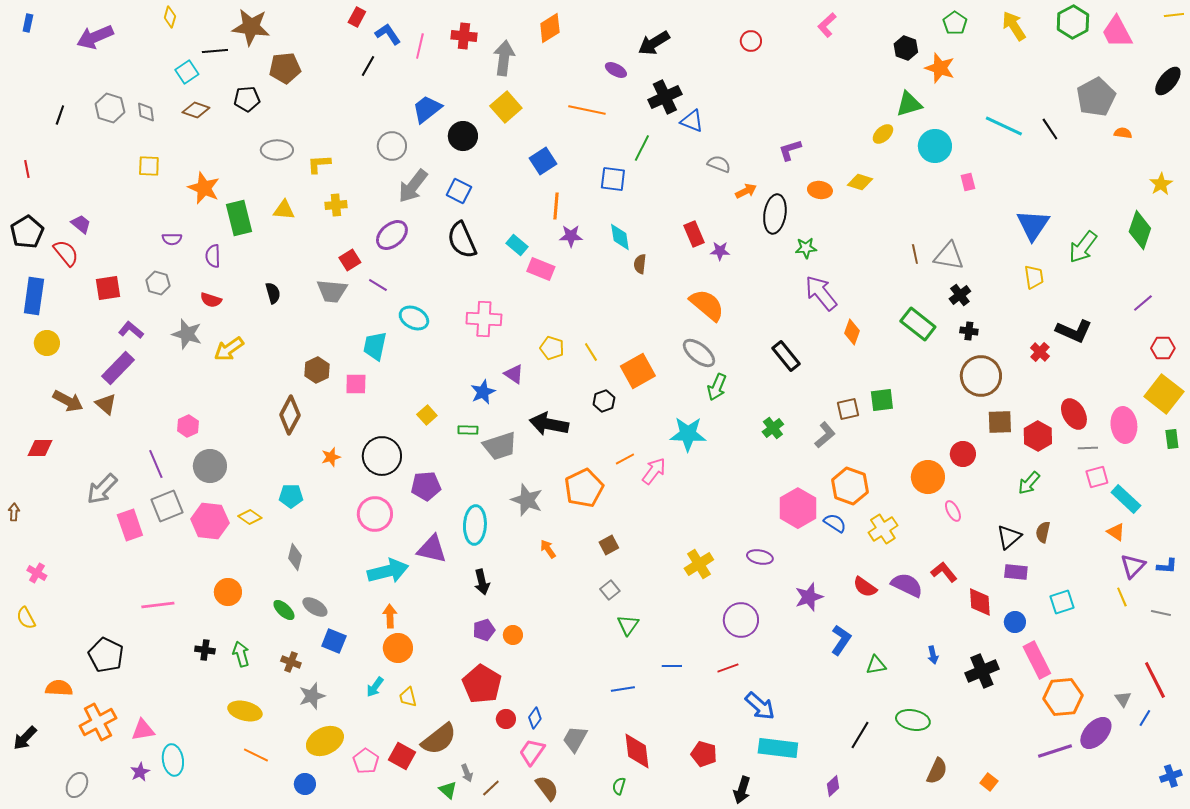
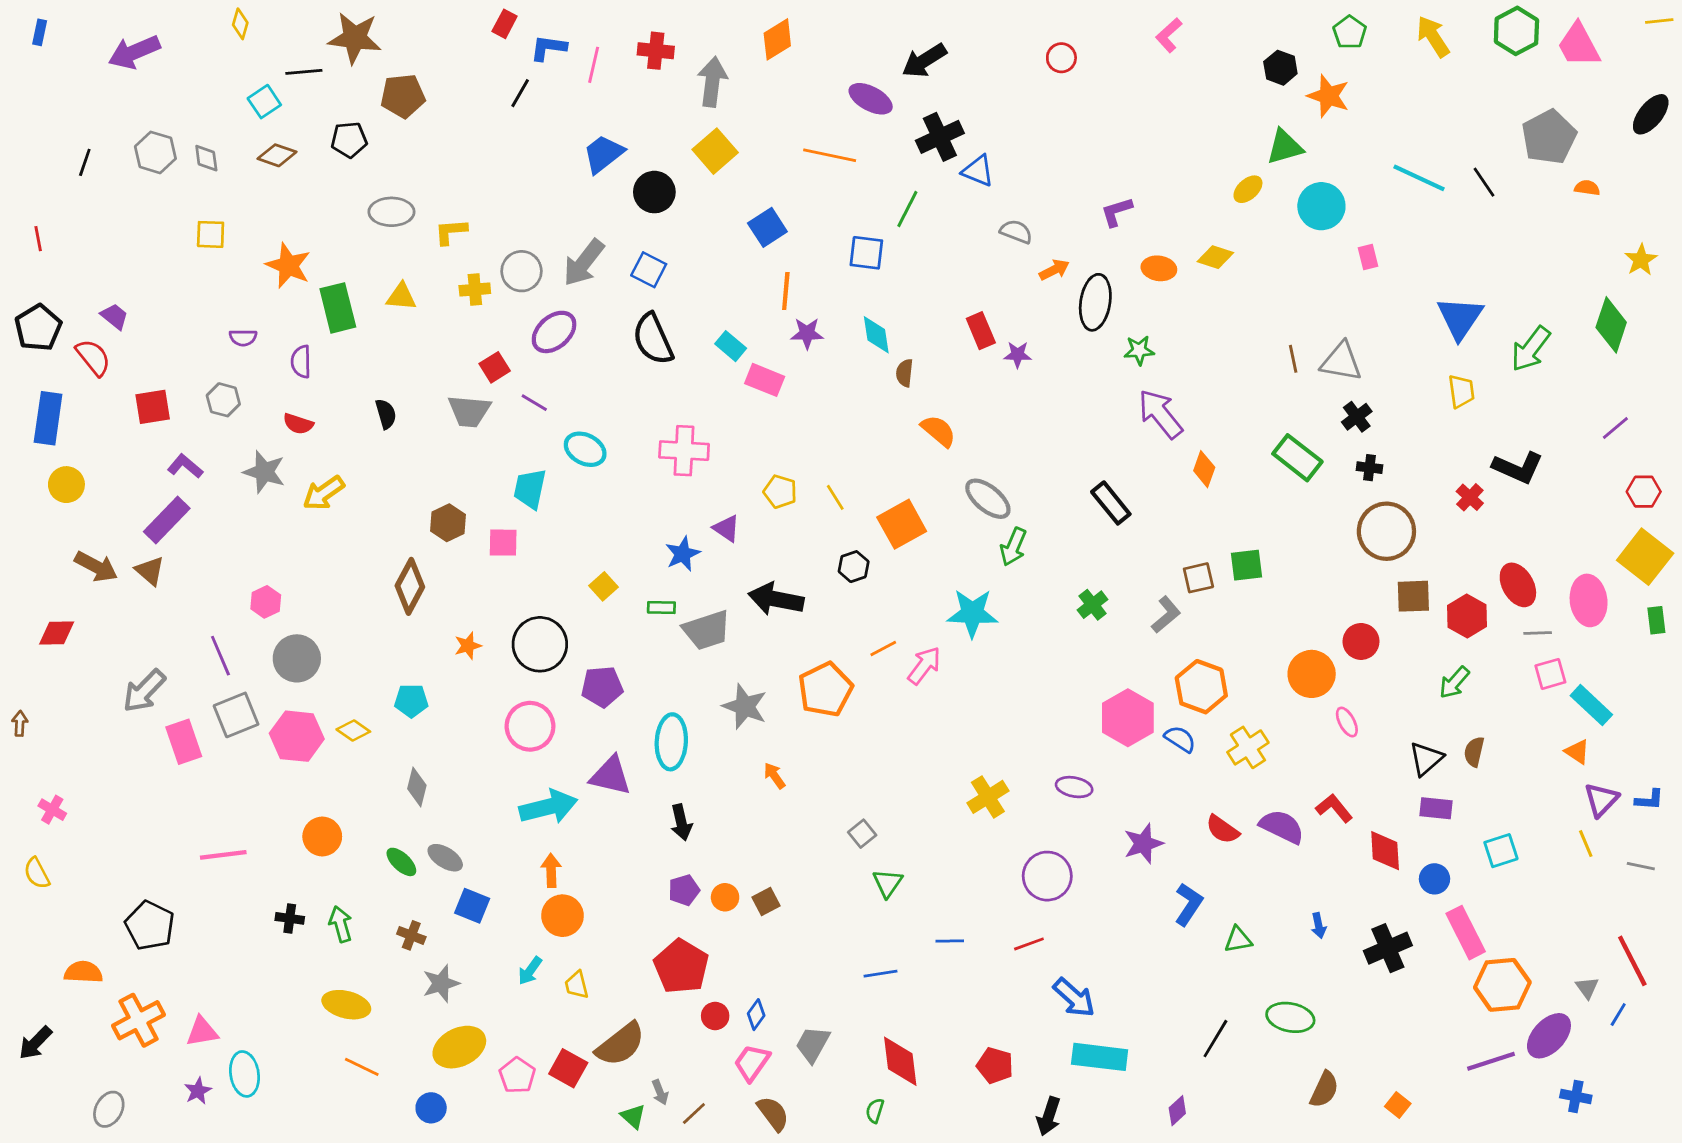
blue L-shape: (388, 34) -> (548, 48), turned -48
purple ellipse: (616, 70) -> (871, 99), size x1.4
gray circle: (392, 146) -> (522, 271), moved
orange semicircle: (707, 305) -> (938, 431), moved, size x0.7
brown square: (609, 545) -> (766, 902), moved
blue cross: (1171, 776) -> (1576, 1097), moved, turned 30

